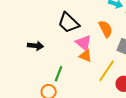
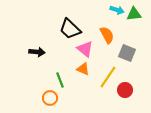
orange triangle: (86, 56) -> (83, 69), moved
green line: (59, 74) -> (60, 80), turned -42

